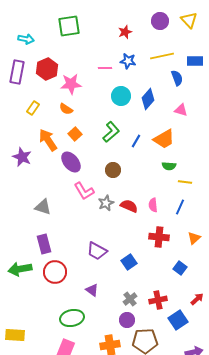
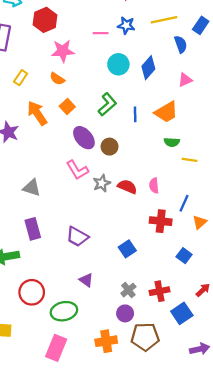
blue rectangle: (195, 61) -> (201, 25), turned -56
red hexagon: (47, 69) -> (45, 20), moved
pink triangle: (181, 110) -> (185, 80), turned -40
blue line: (136, 141) -> (135, 114), turned -32
purple ellipse: (71, 162) -> (84, 138), moved
blue line: (180, 207) -> (184, 203), moved
purple trapezoid: (97, 251) -> (77, 237), moved
red circle: (55, 272) -> (32, 292), moved

